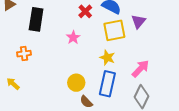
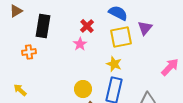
red cross: (85, 11) -> (87, 26), moved
orange cross: (24, 54) -> (29, 52), moved
pink arrow: (140, 69) -> (170, 67), moved

